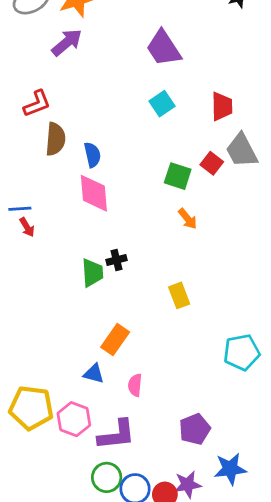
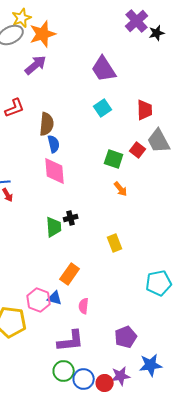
brown semicircle: (55, 139) -> (47, 124), moved
pink hexagon: (74, 419) -> (39, 300), moved

